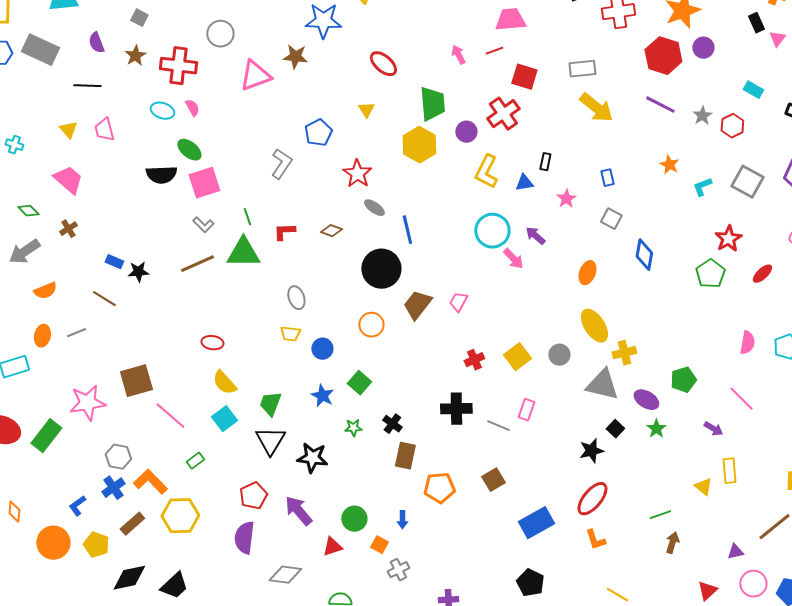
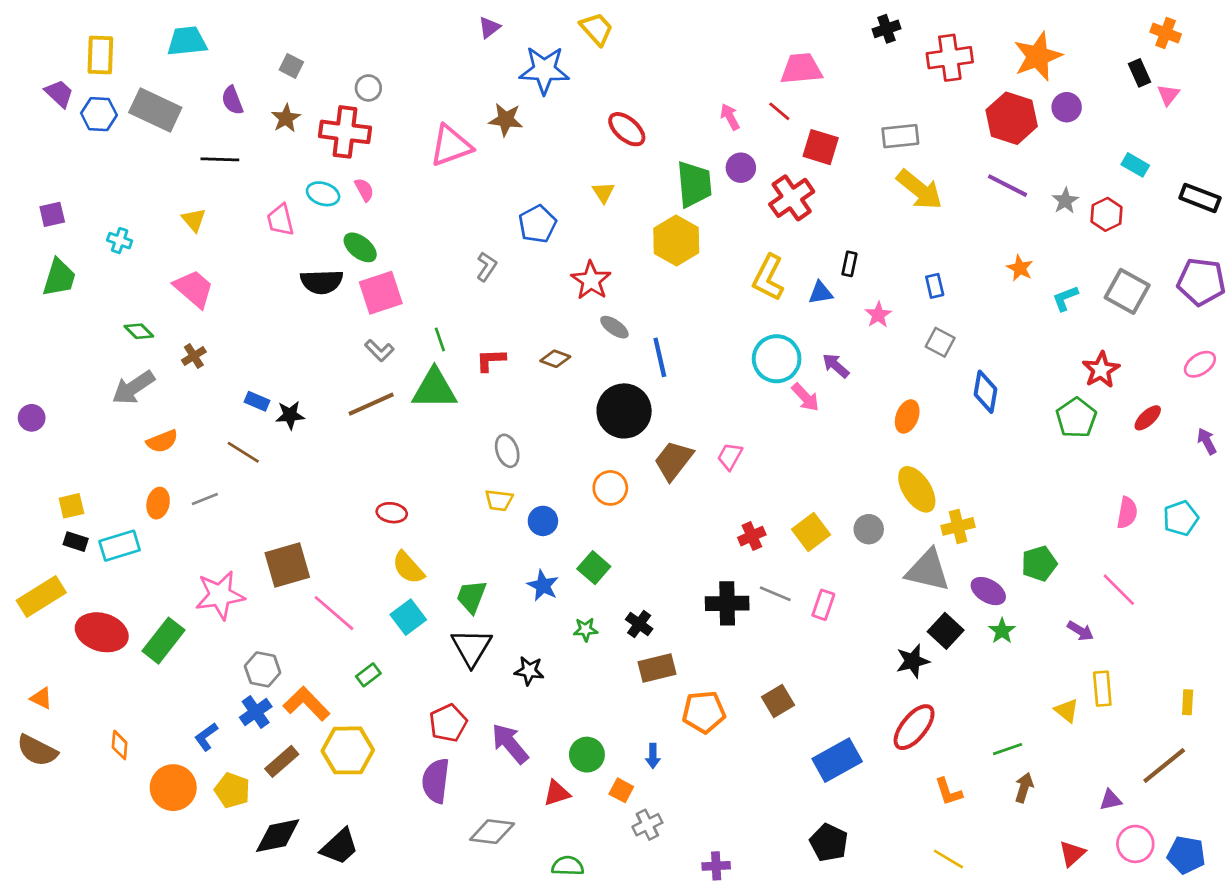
gray circle: (220, 34) -> (368, 88), moved, size x0.7
red line: (494, 51) -> (779, 111), turned 60
pink trapezoid: (104, 130) -> (280, 220), moved
purple circle: (466, 132) -> (741, 168), moved
gray L-shape: (281, 164) -> (487, 267), size x0.7
gray line: (498, 426) -> (775, 594), moved
black square: (615, 429) -> (946, 631), size x1.4
brown rectangle: (405, 456) -> (657, 668), turned 64
black star: (312, 458) -> (529, 671), size x0.7
orange L-shape: (595, 540) -> (948, 792), moved

